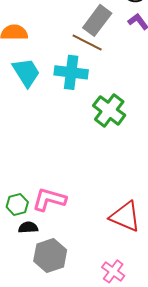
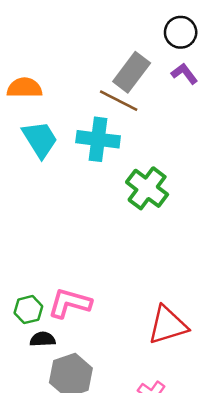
red triangle: (125, 216) -> (168, 325), turned -40

